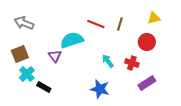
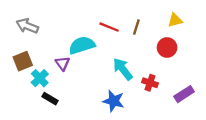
cyan arrow: (108, 61) -> (123, 69), size x1.5
red cross: (132, 63) -> (150, 83), moved
cyan cross: (27, 74) -> (40, 78), moved
purple rectangle: (147, 83) -> (184, 94), moved

